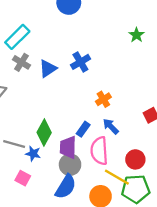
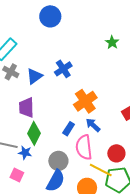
orange cross: (103, 99) -> (85, 101), size x1.6
purple trapezoid: (68, 147) -> (26, 108), moved

